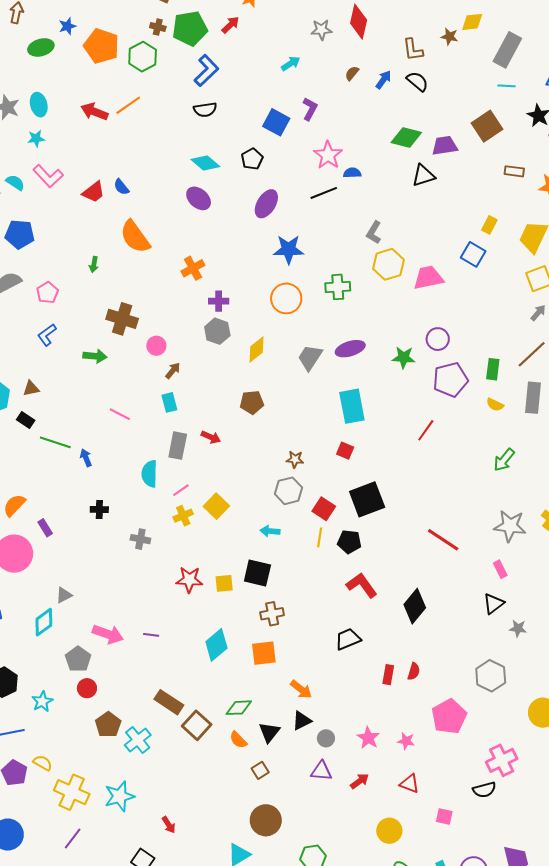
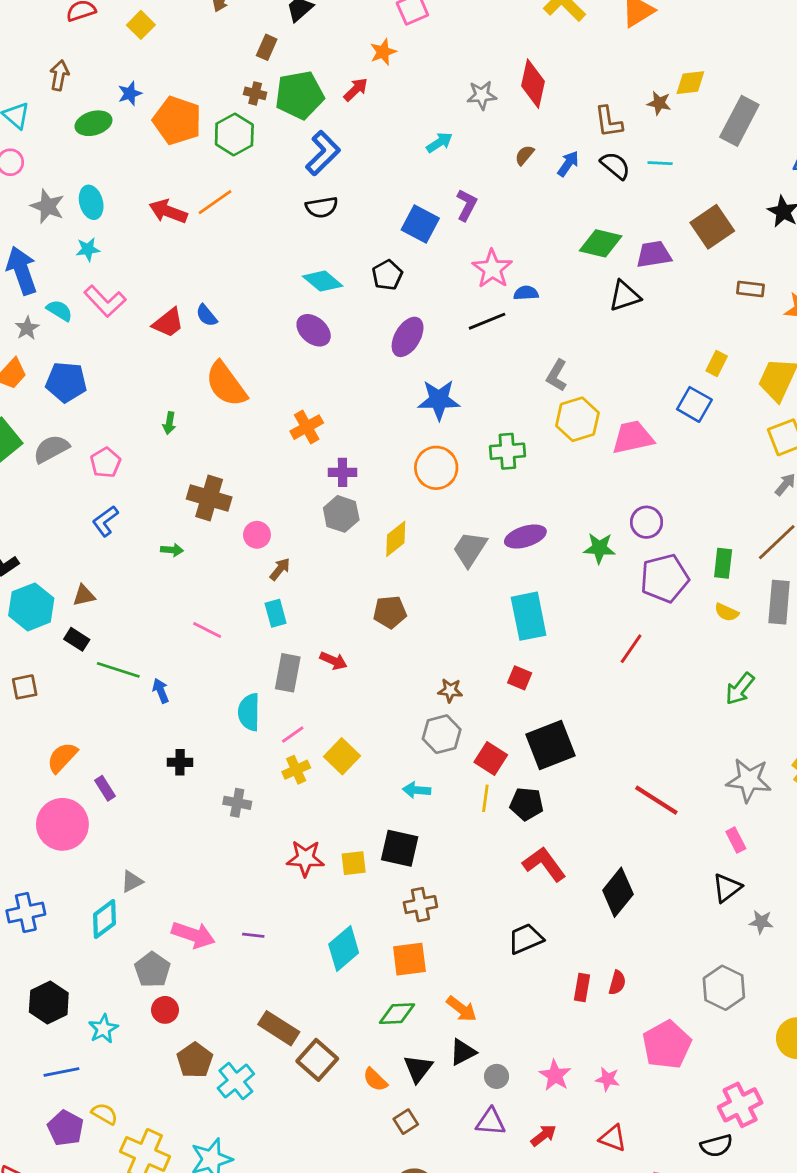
cyan line: (506, 86) -> (660, 163), moved
green arrow: (95, 356) -> (172, 550), size x0.7
green diamond: (239, 708) -> (397, 1014), moved

